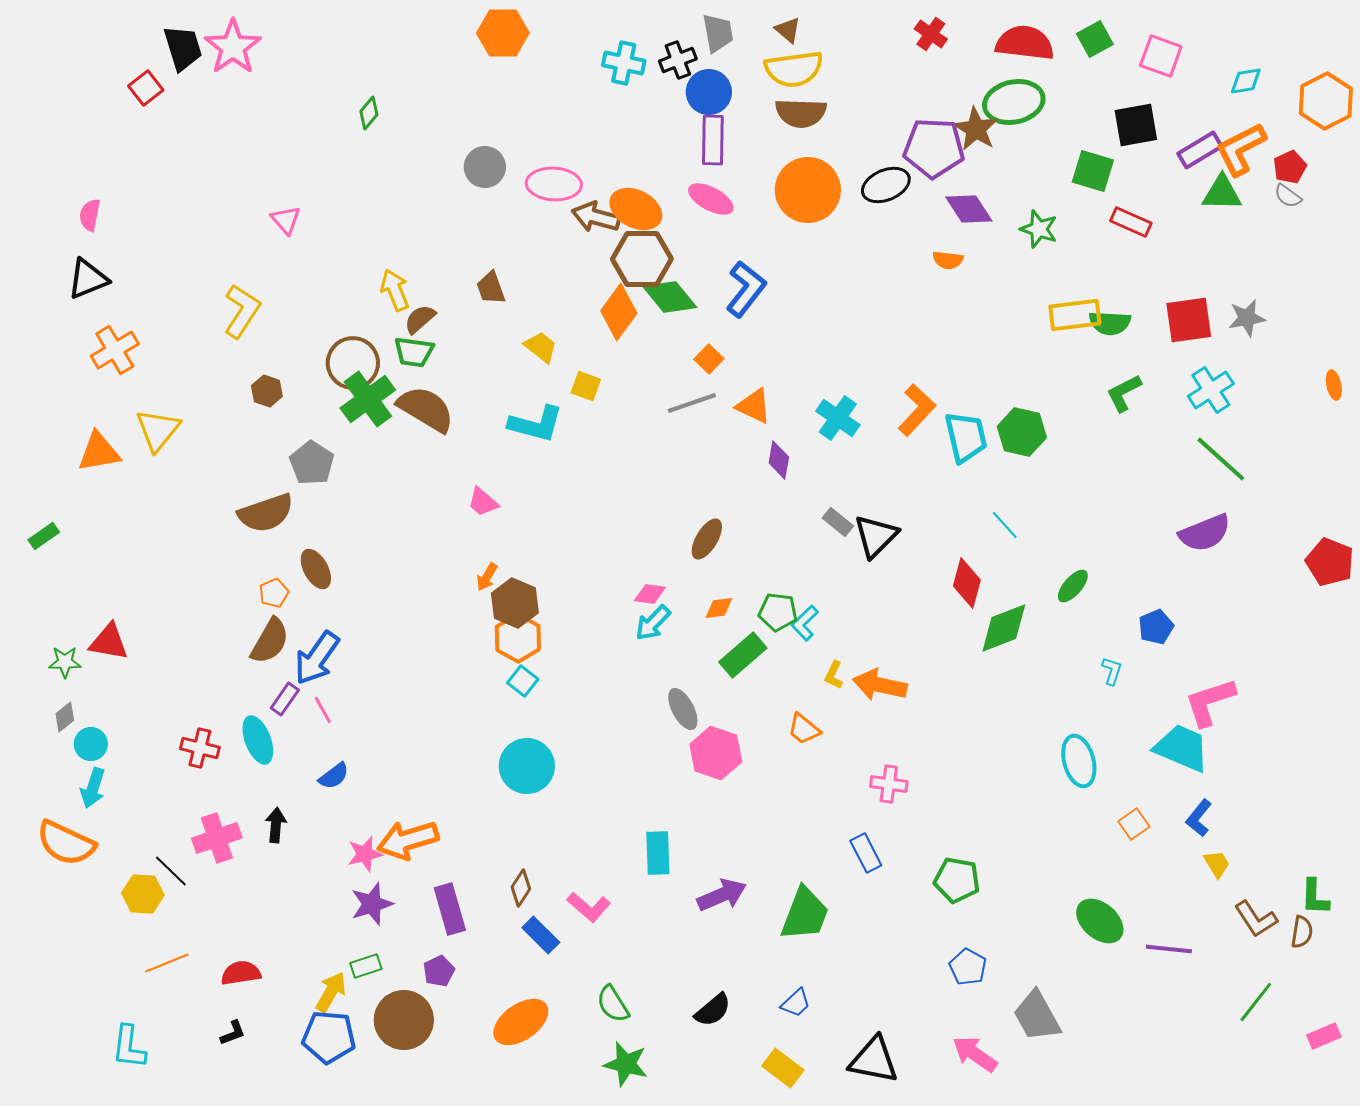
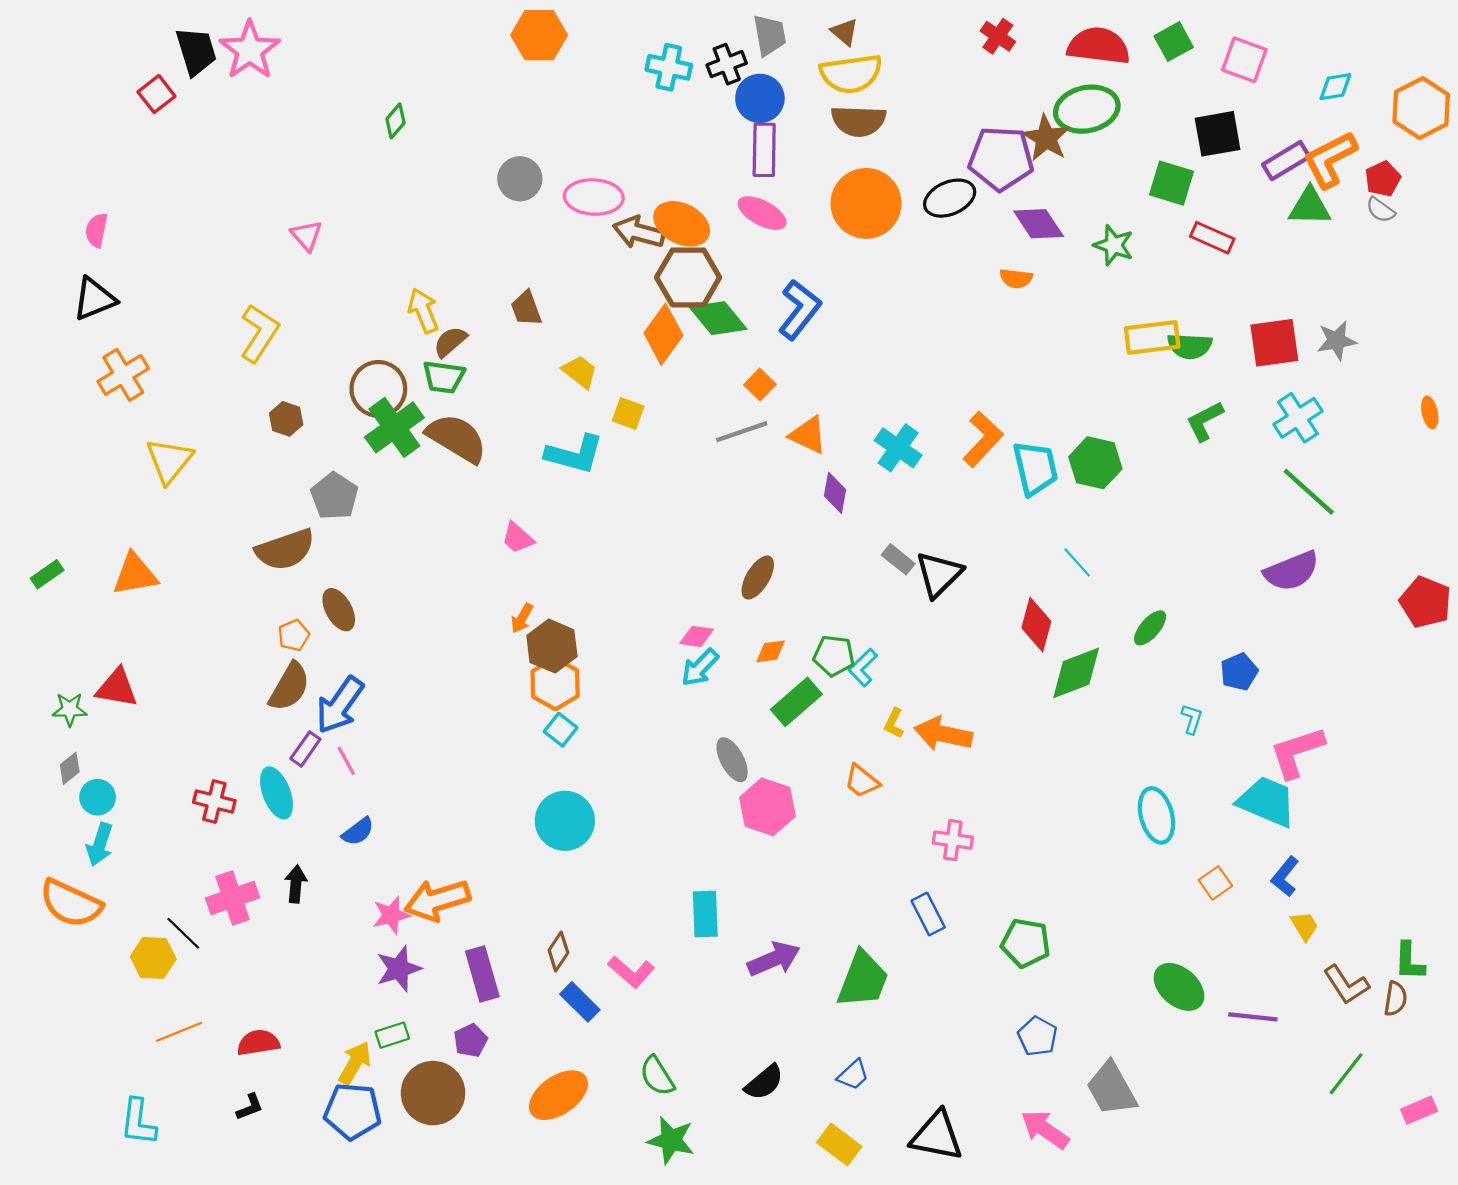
orange triangle: (99, 452) -> (135, 574), moved

